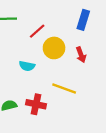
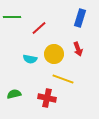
yellow circle: (54, 48) -> (54, 54), moved
red cross: (36, 104) -> (47, 98), moved

